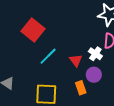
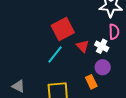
red square: (33, 30) -> (63, 29), moved, turned 30
red triangle: (76, 60) -> (83, 46), moved

